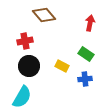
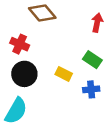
red cross: (25, 41) -> (20, 44), turned 35

